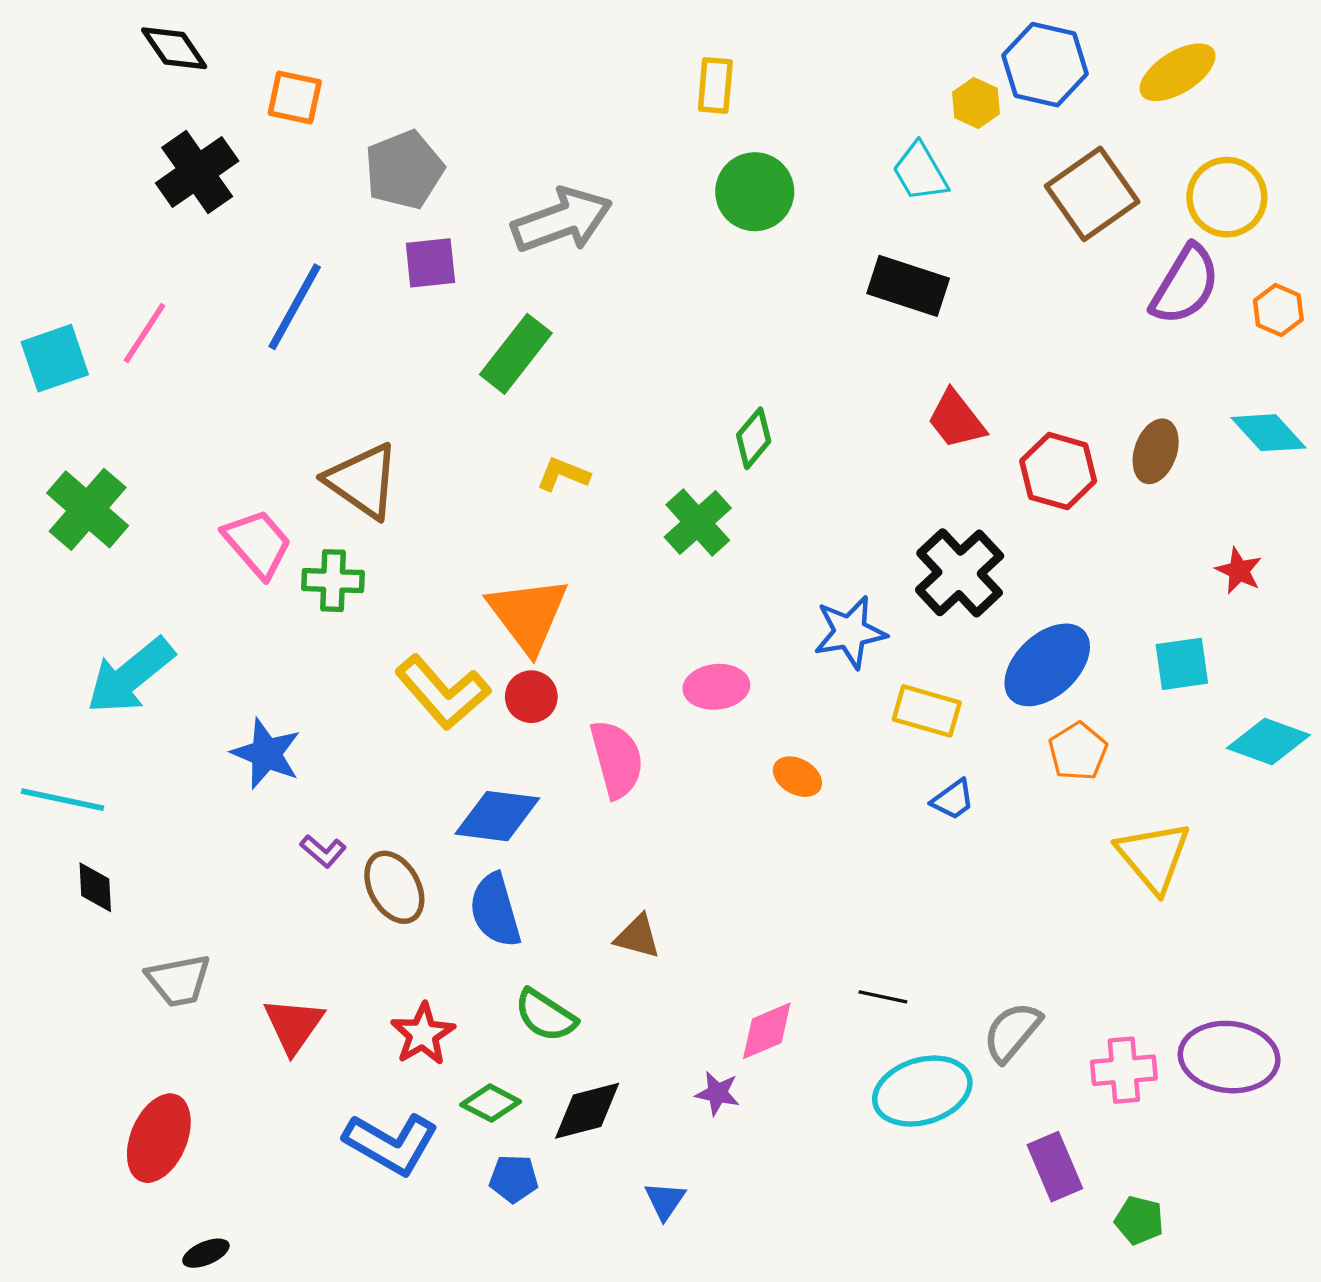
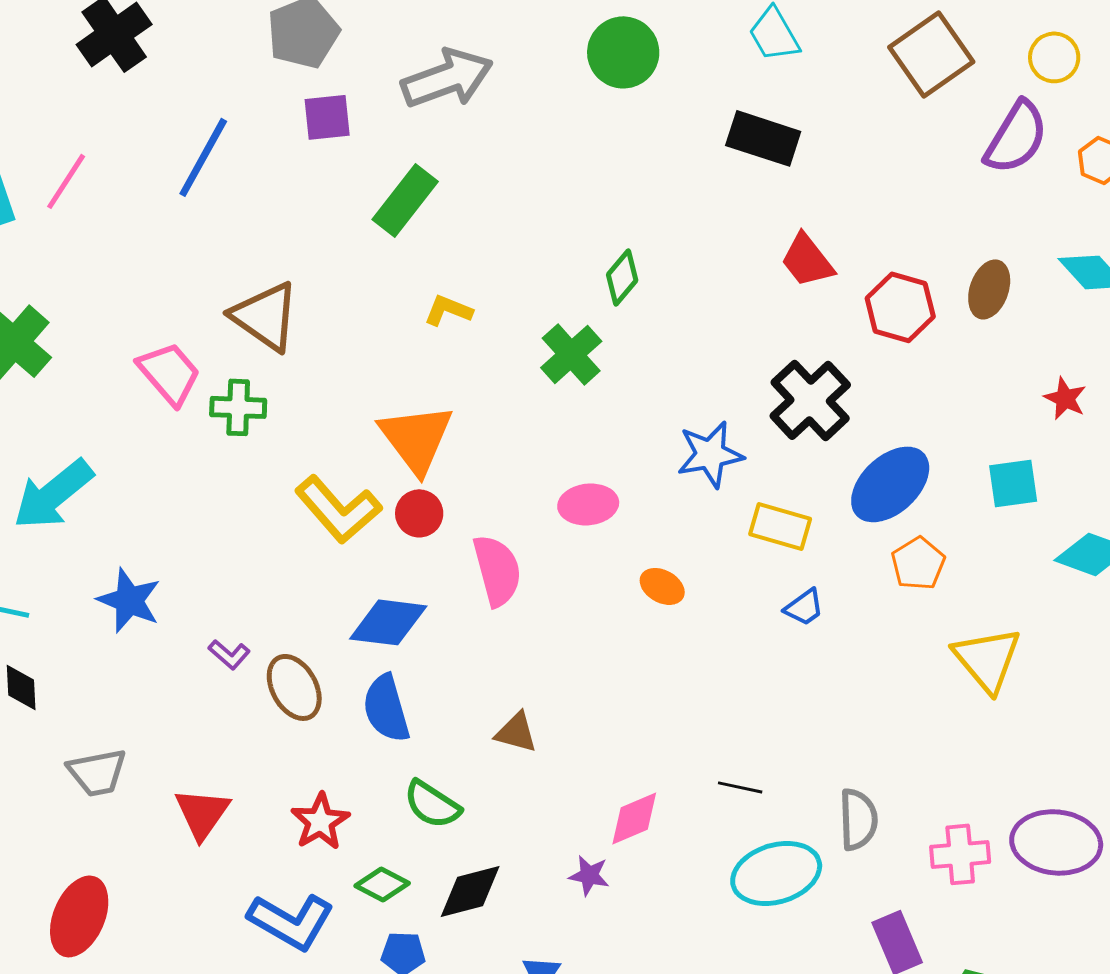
yellow circle: (1227, 197) -> (1054, 57), size x0.7
blue star: (266, 754) -> (129, 600), moved
gray semicircle: (1012, 1032) -> (858, 819), turned 138

